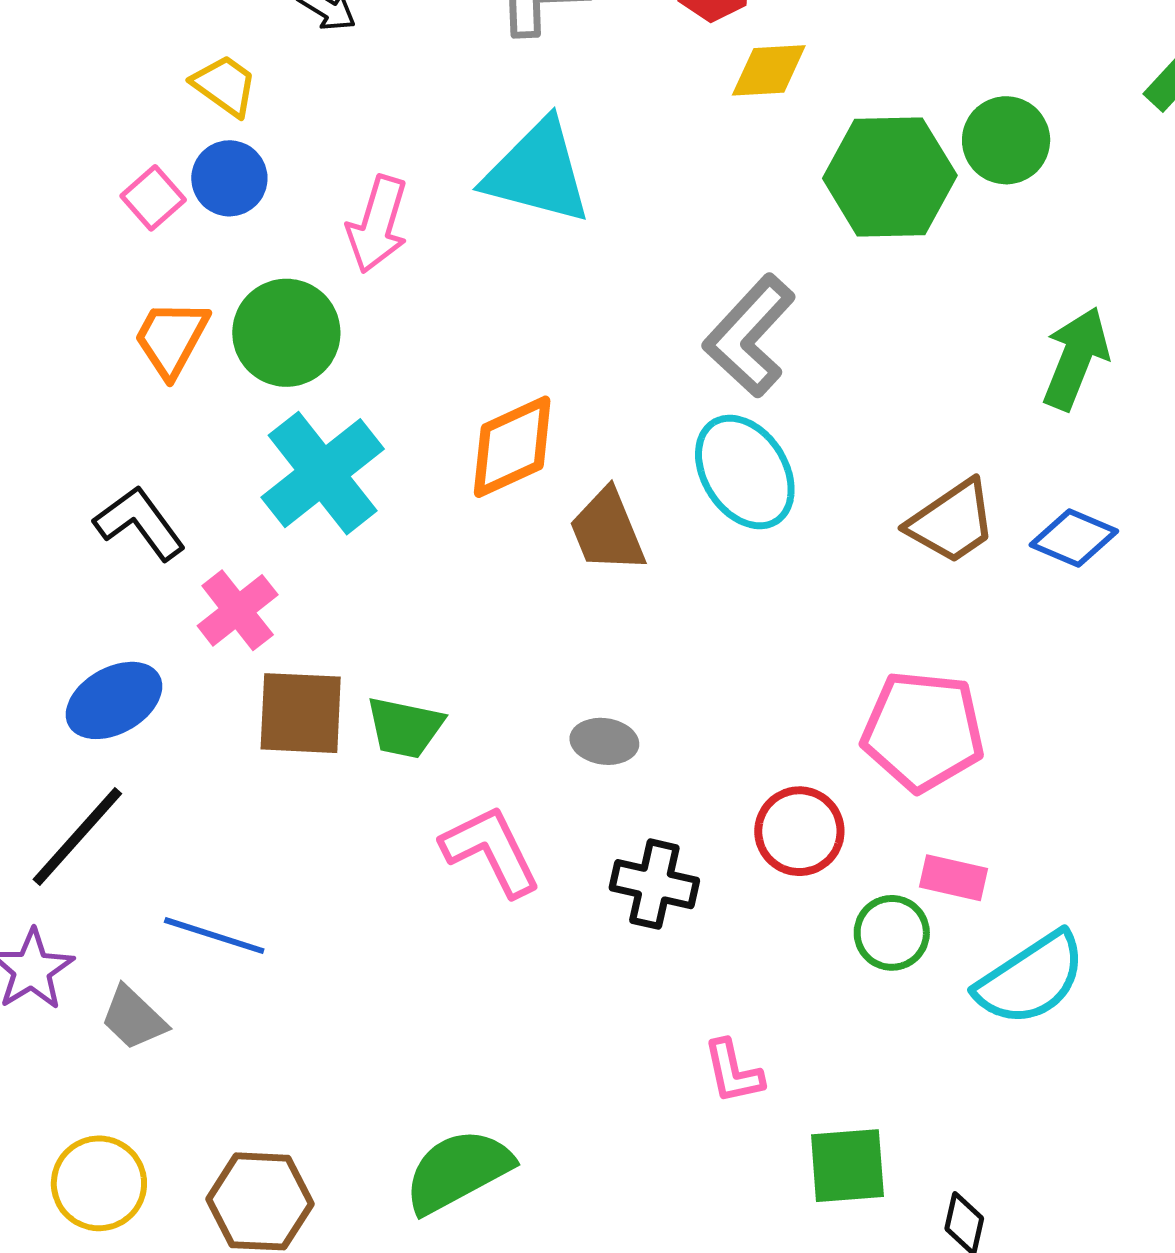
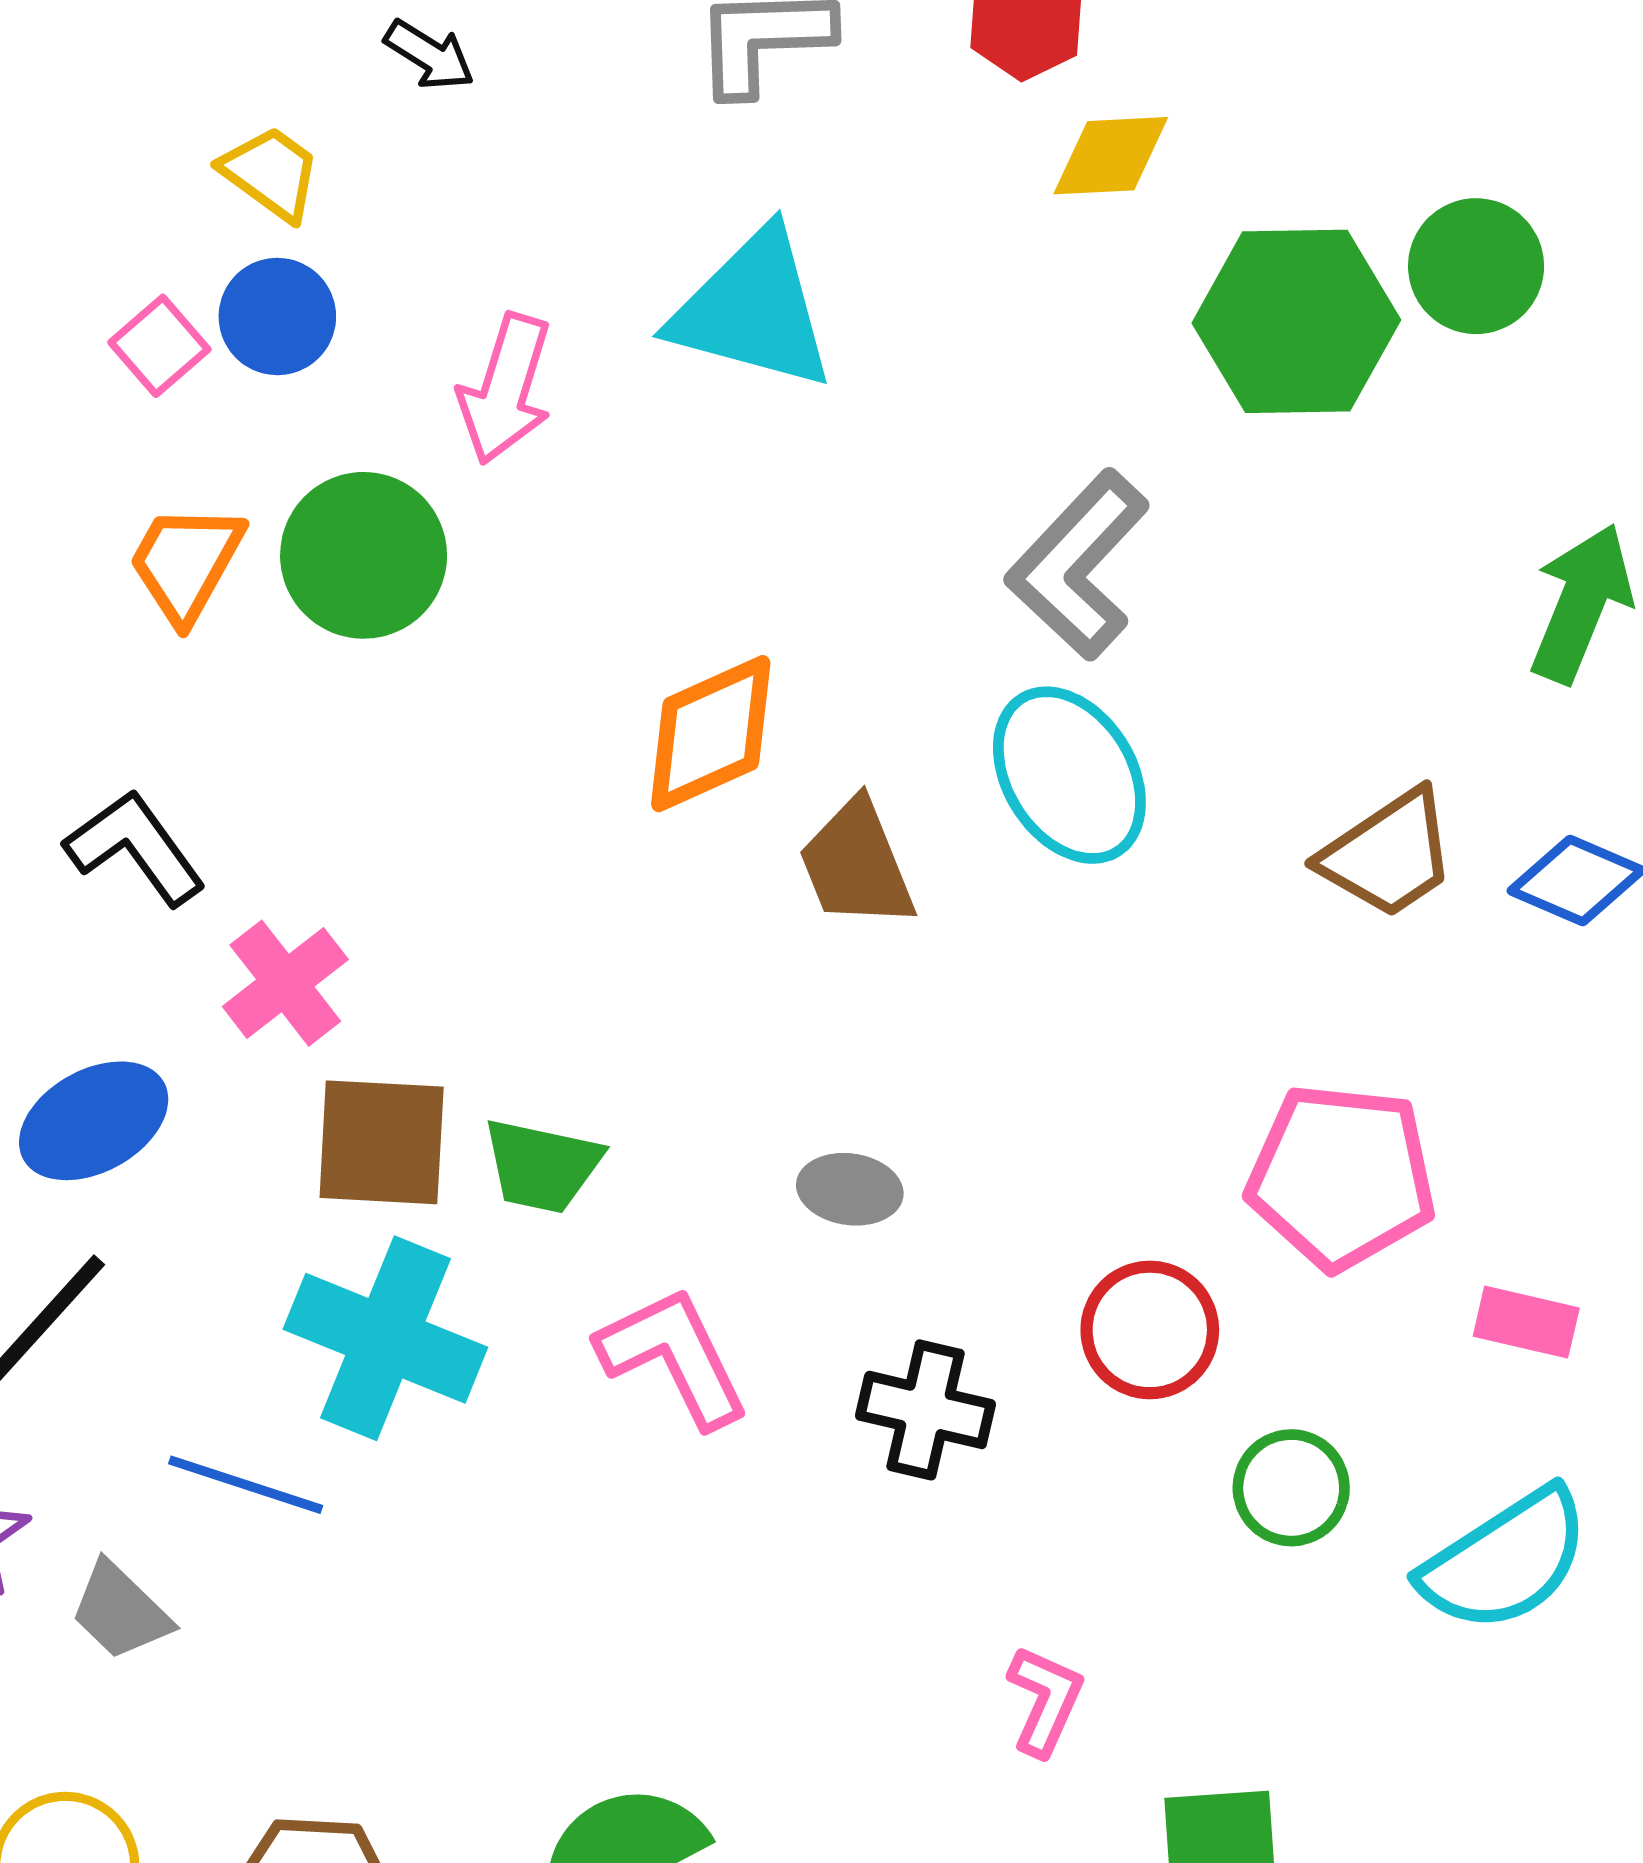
cyan cross: (323, 473) -> (385, 1338), moved, turned -30
pink rectangle: (954, 878) -> (1526, 1322), moved
pink L-shape: (733, 1072) -> (1045, 1700), turned -144

